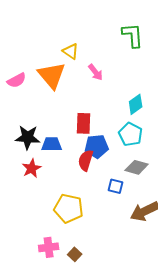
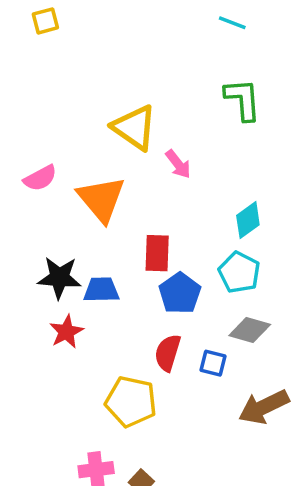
yellow triangle: (71, 51) -> (134, 127), size x1.6
orange triangle: (52, 75) -> (101, 199), moved
blue pentagon: (97, 146) -> (180, 293), turned -30
red semicircle: (86, 160) -> (168, 353), moved

